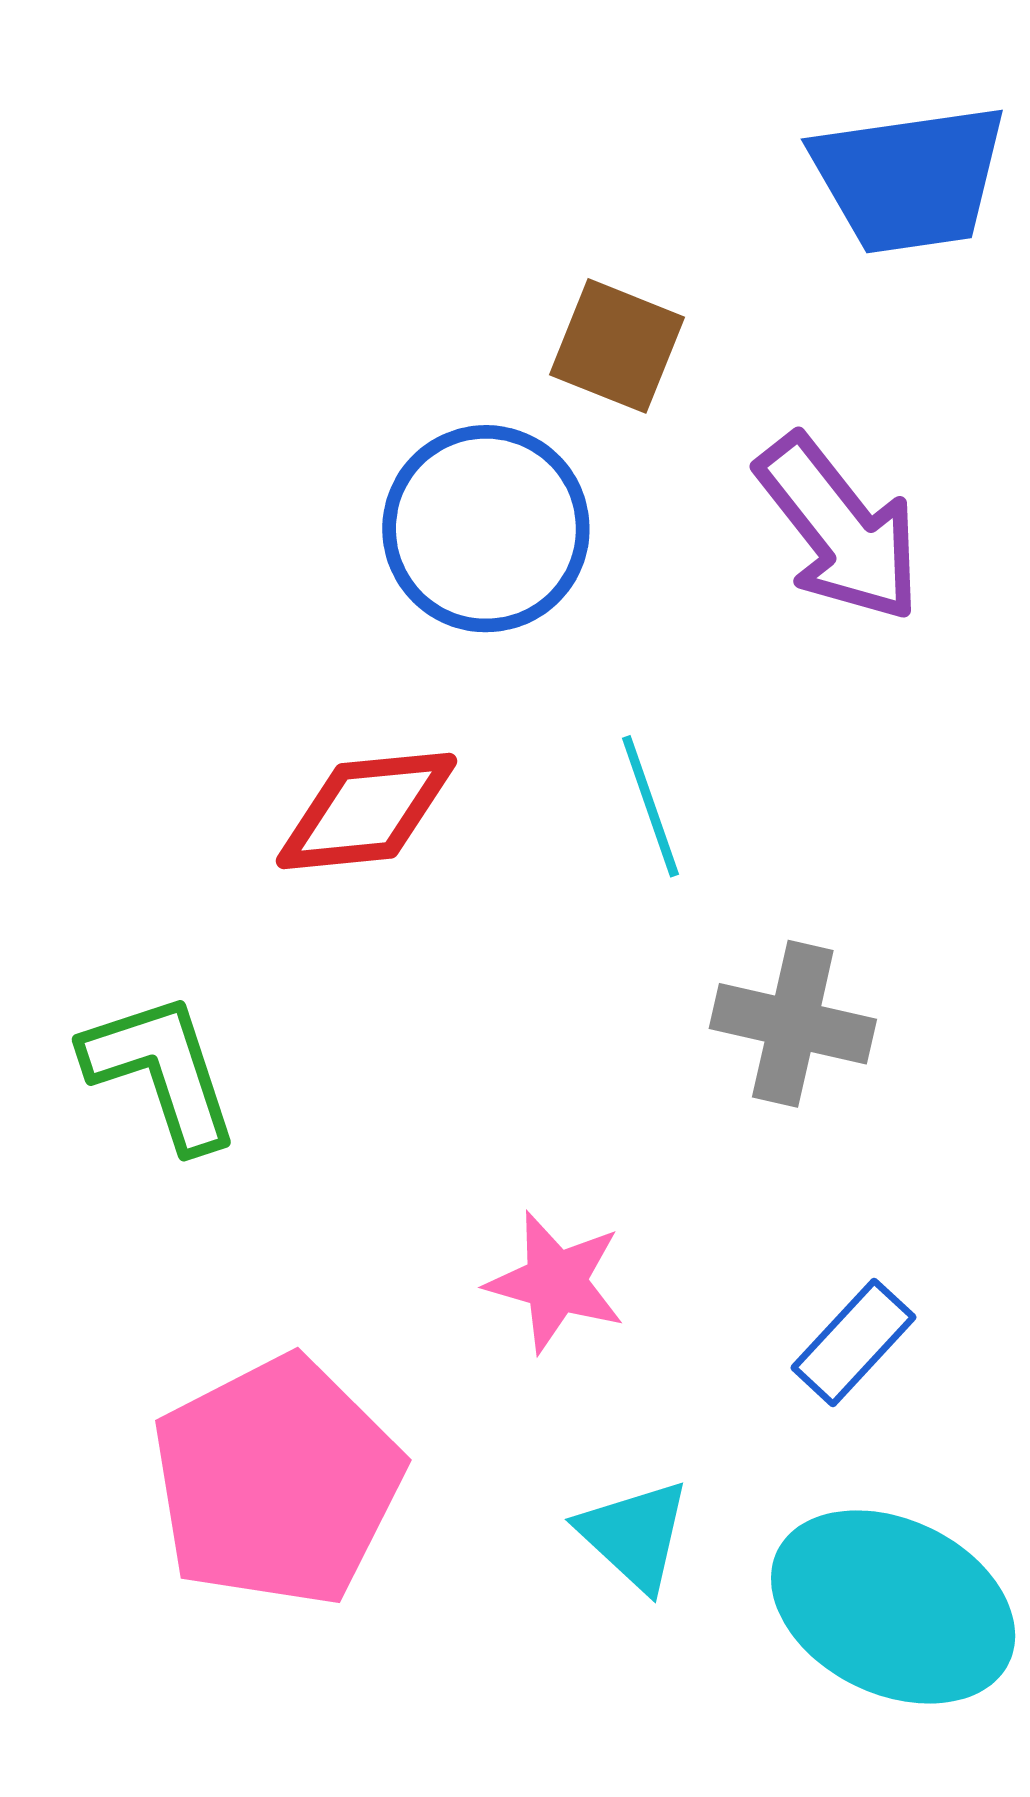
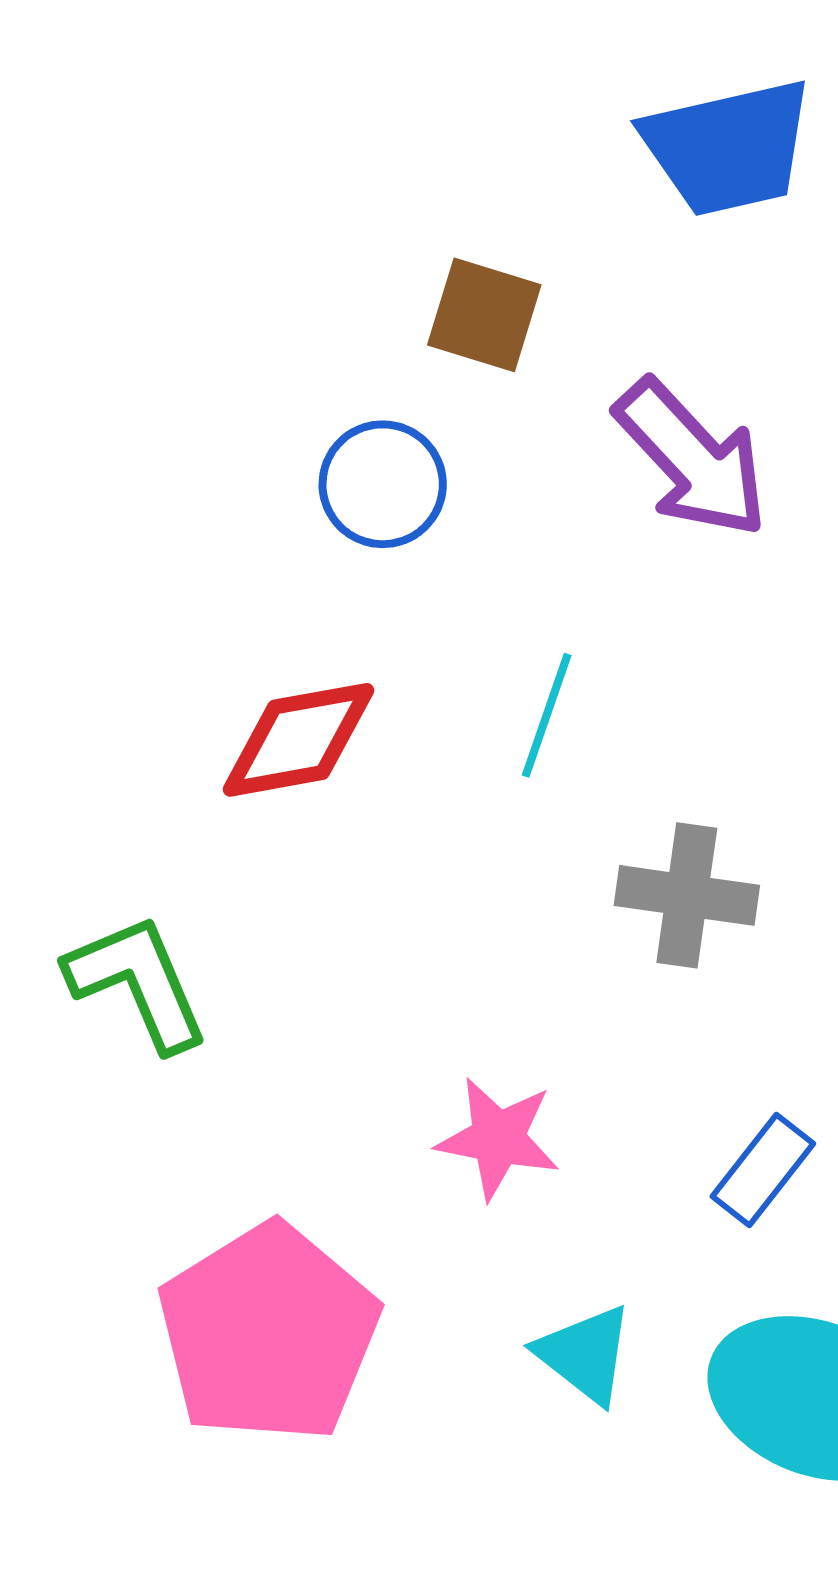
blue circle: (486, 529) -> (383, 484), size x0.7
cyan line: (650, 806) -> (547, 715), turned 43

